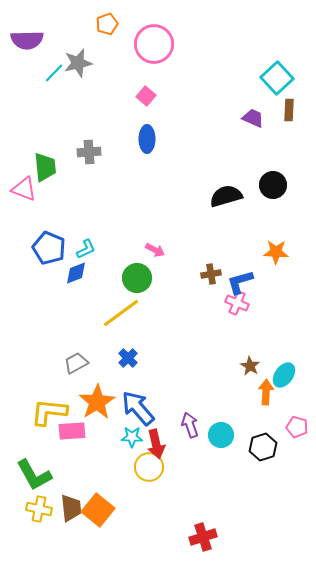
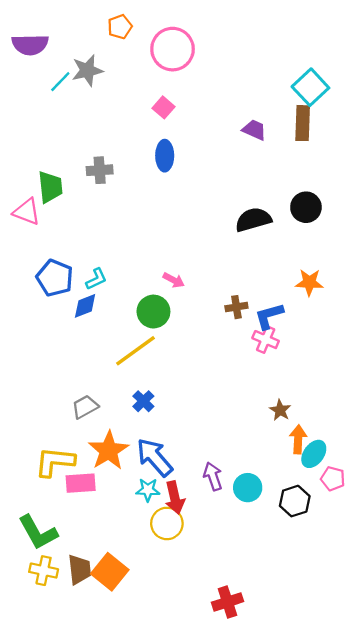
brown rectangle: (289, 110) -> (303, 123), moved, size x1.4
purple trapezoid: (253, 118) -> (254, 130), moved
cyan ellipse: (284, 375) -> (314, 454), moved

